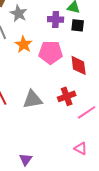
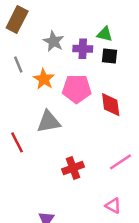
gray star: (19, 13) -> (54, 41), moved
red cross: (67, 96) -> (73, 168), moved
gray triangle: (33, 99) -> (49, 122), moved

